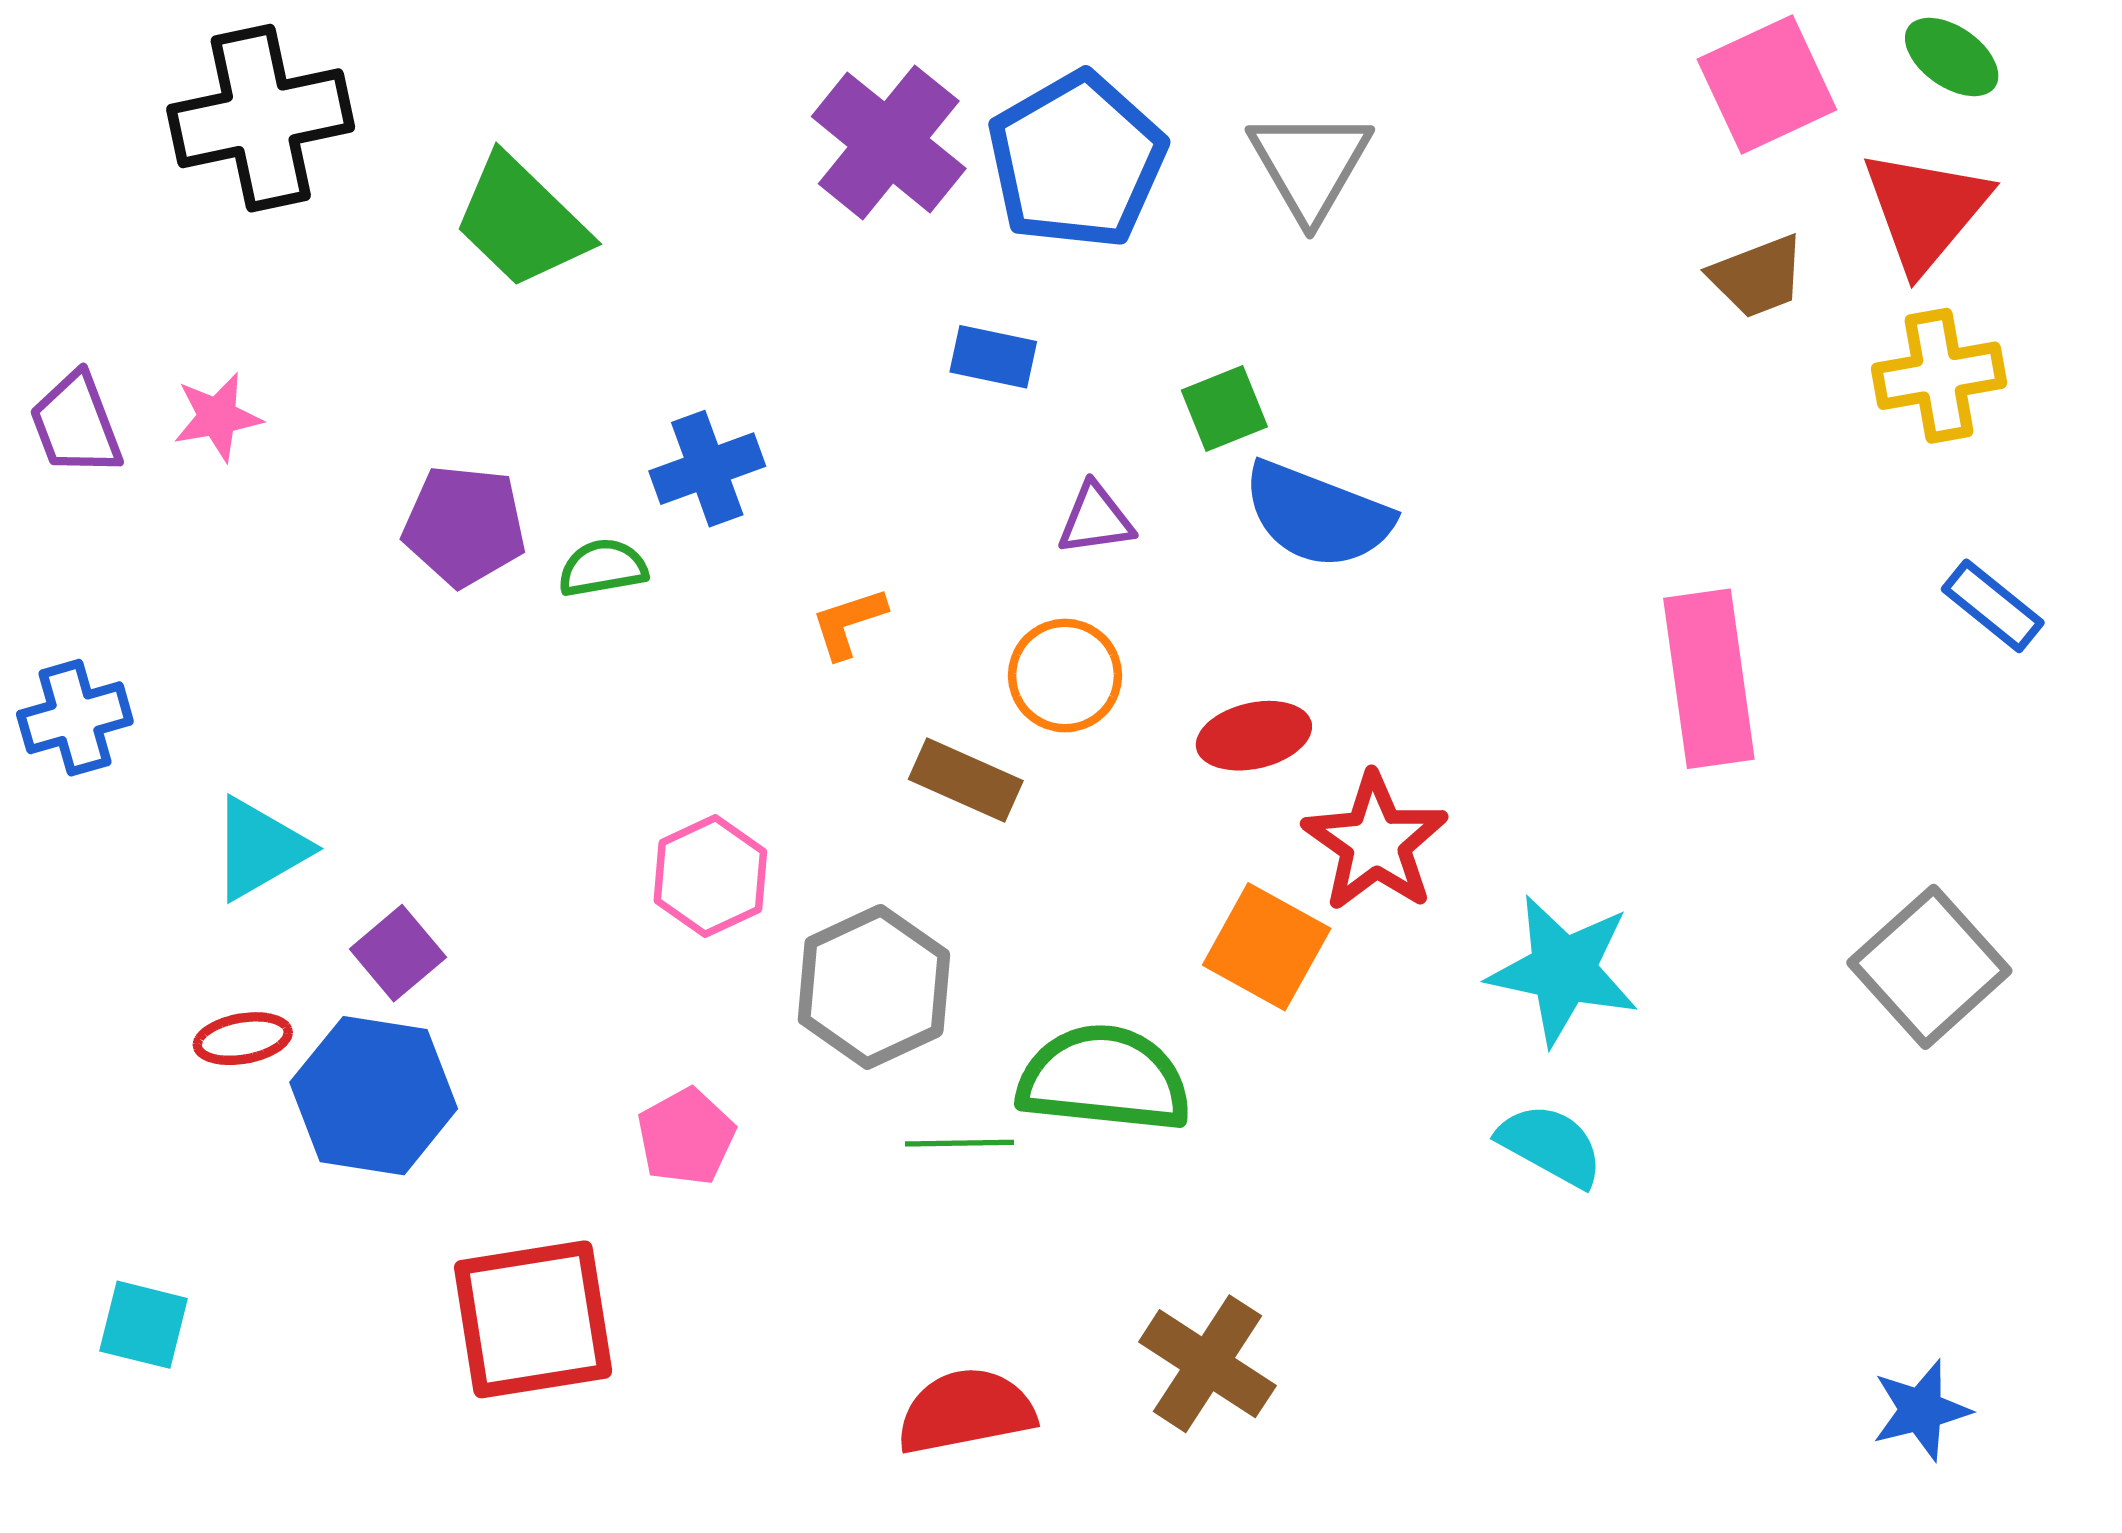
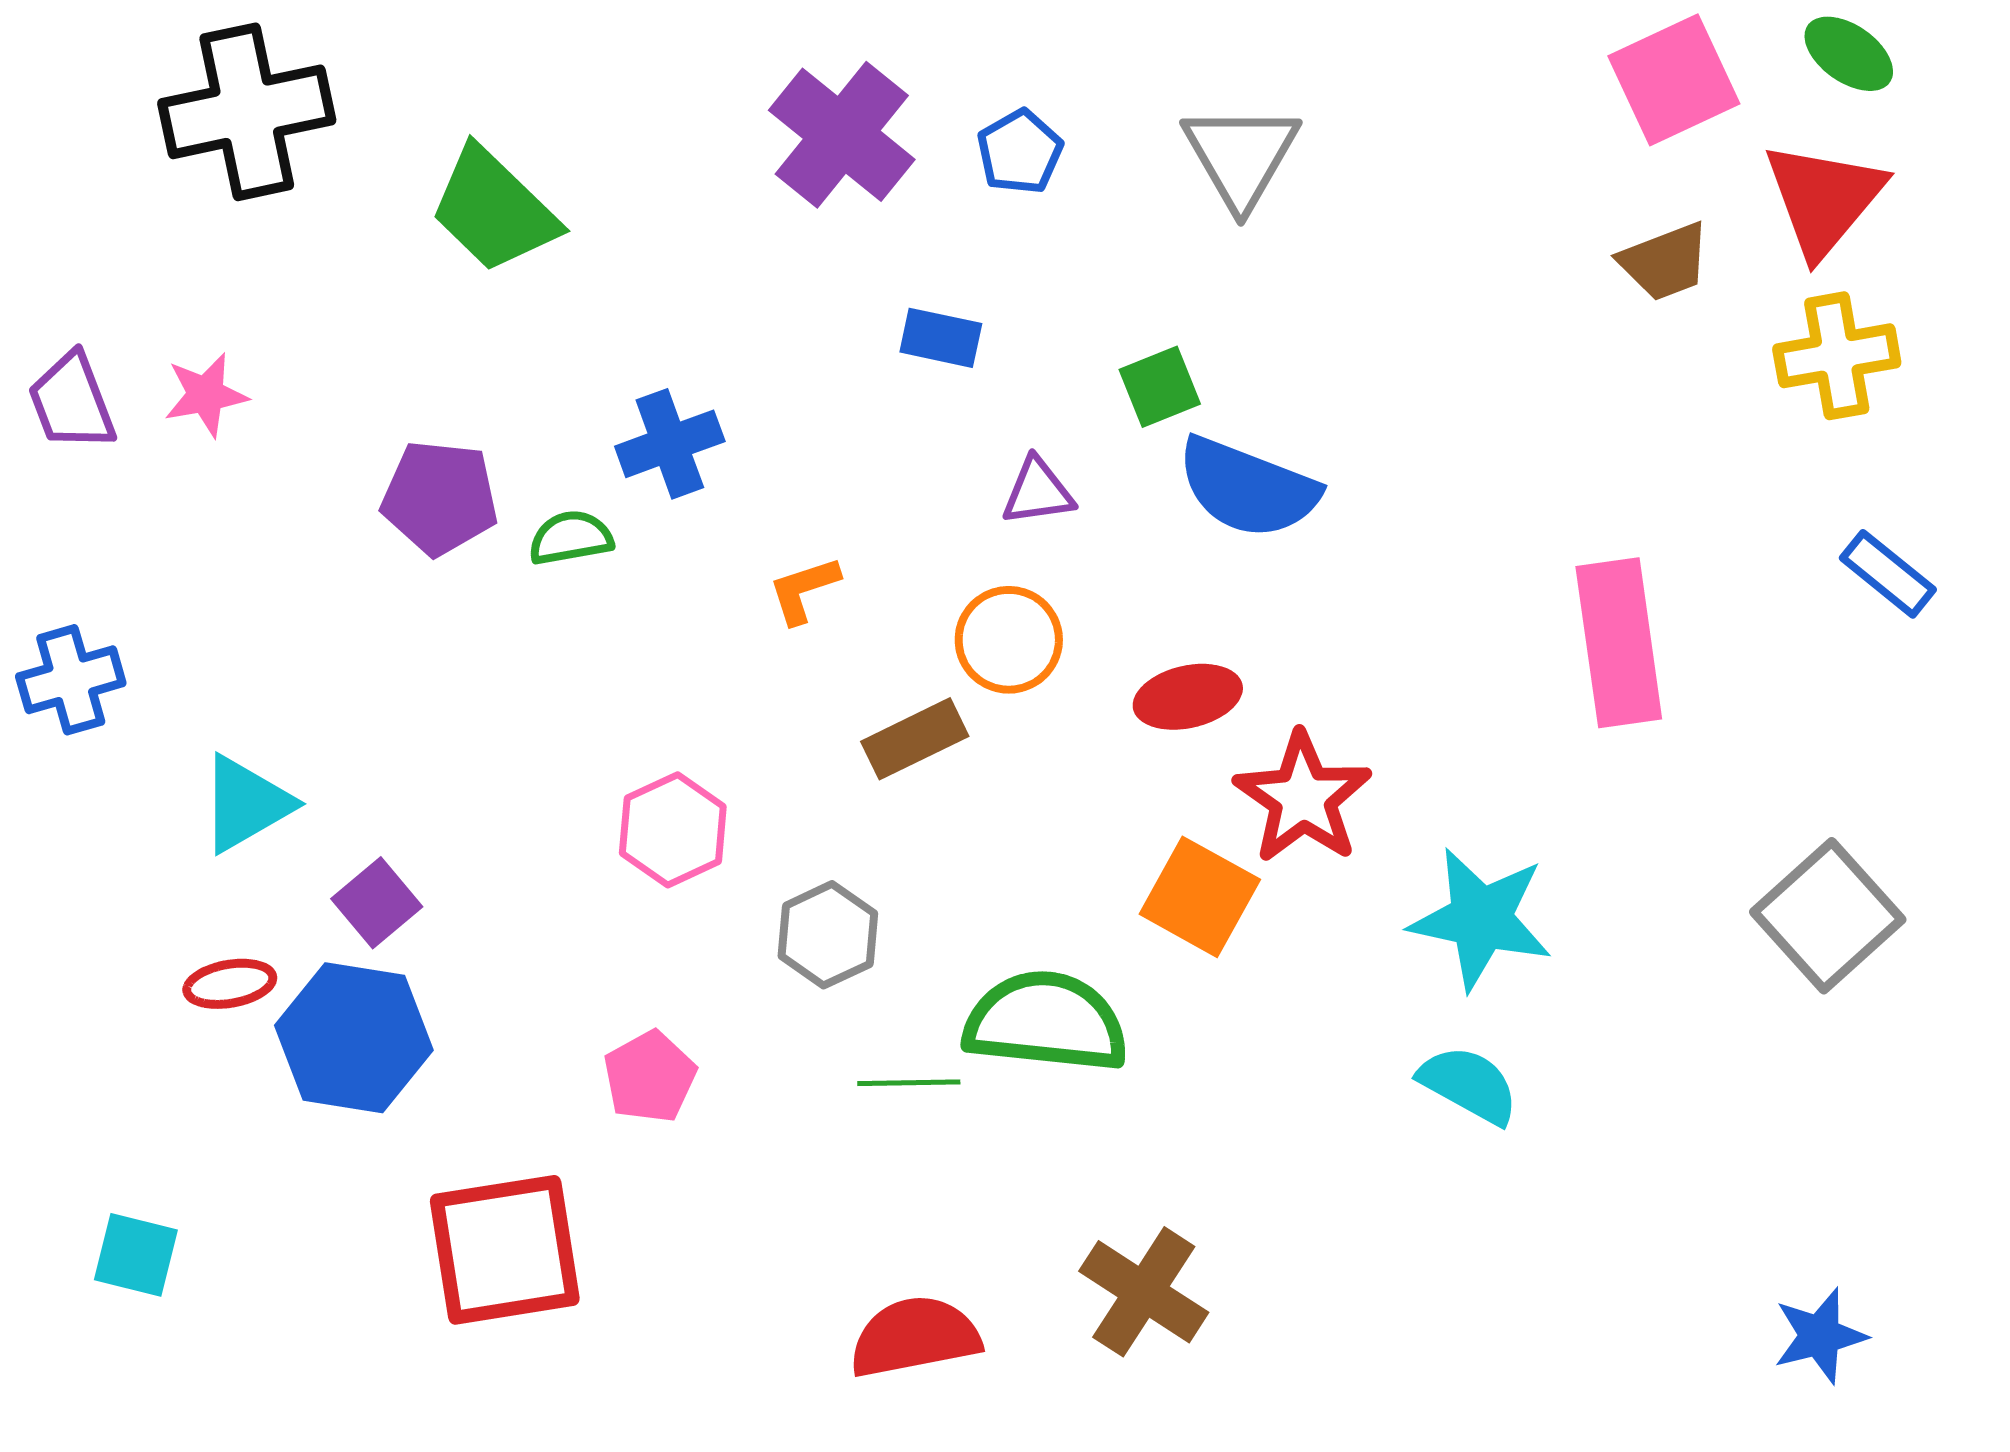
blue pentagon: (1077, 160) -> (1020, 152), size x0.5
brown rectangle: (966, 780) -> (915, 739), turned -50
gray hexagon: (874, 987) -> (828, 935), size x0.7

